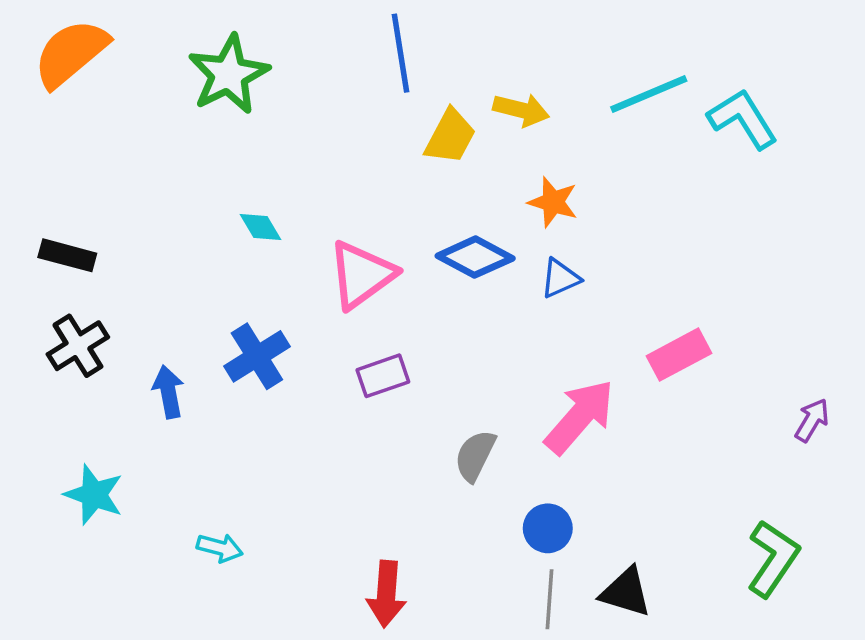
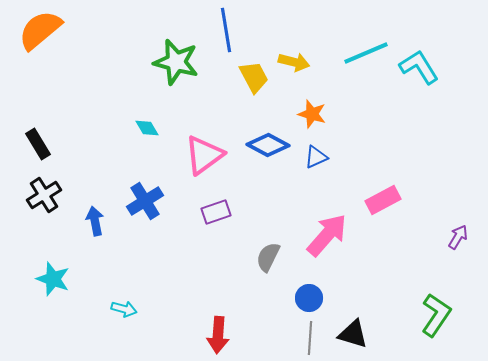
green star: (229, 74) -> (176, 62), moved, turned -30
yellow trapezoid: (450, 137) -> (254, 77), turned -56
black rectangle: (67, 255) -> (38, 144), turned 44

